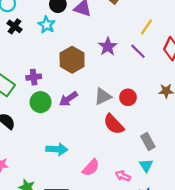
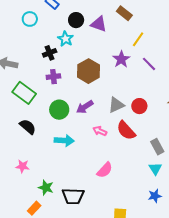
black cross: (15, 26) -> (50, 53), moved, turned 32
yellow line: (146, 27) -> (138, 39), moved
purple cross: (34, 77) -> (53, 77), moved
cyan arrow: (57, 149) -> (64, 141), moved
pink arrow: (123, 176) -> (100, 131), moved

